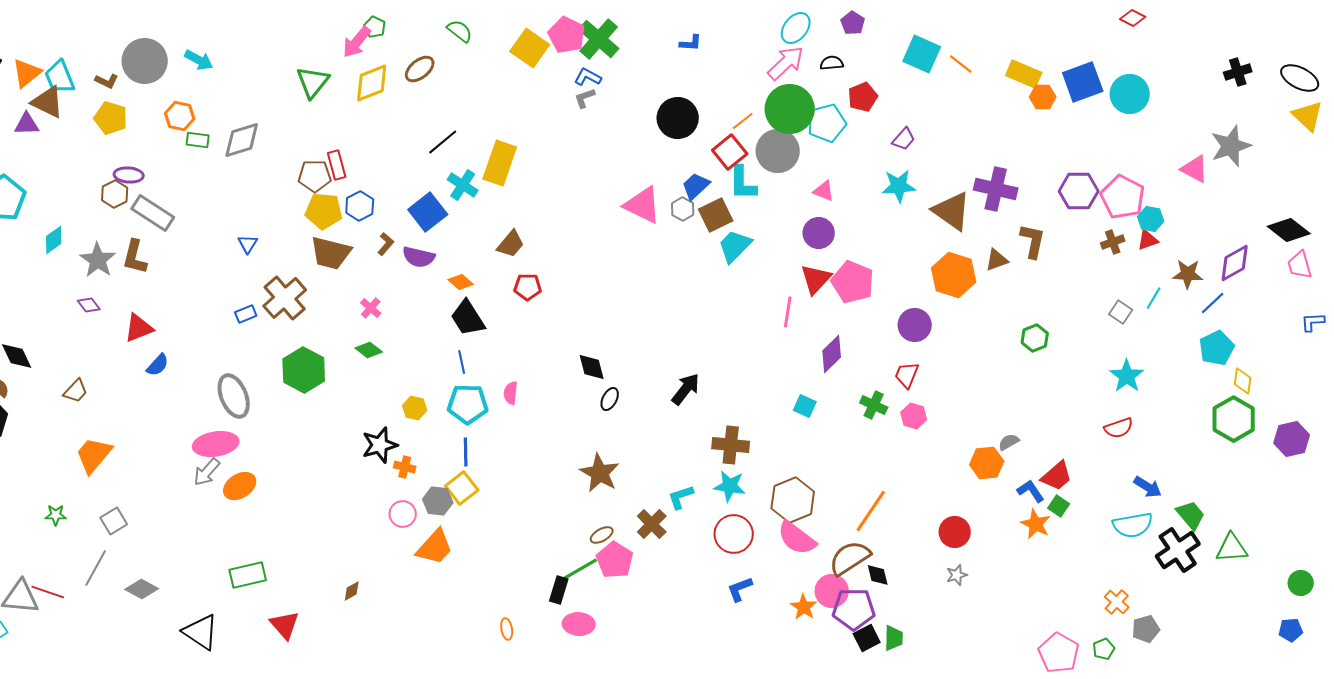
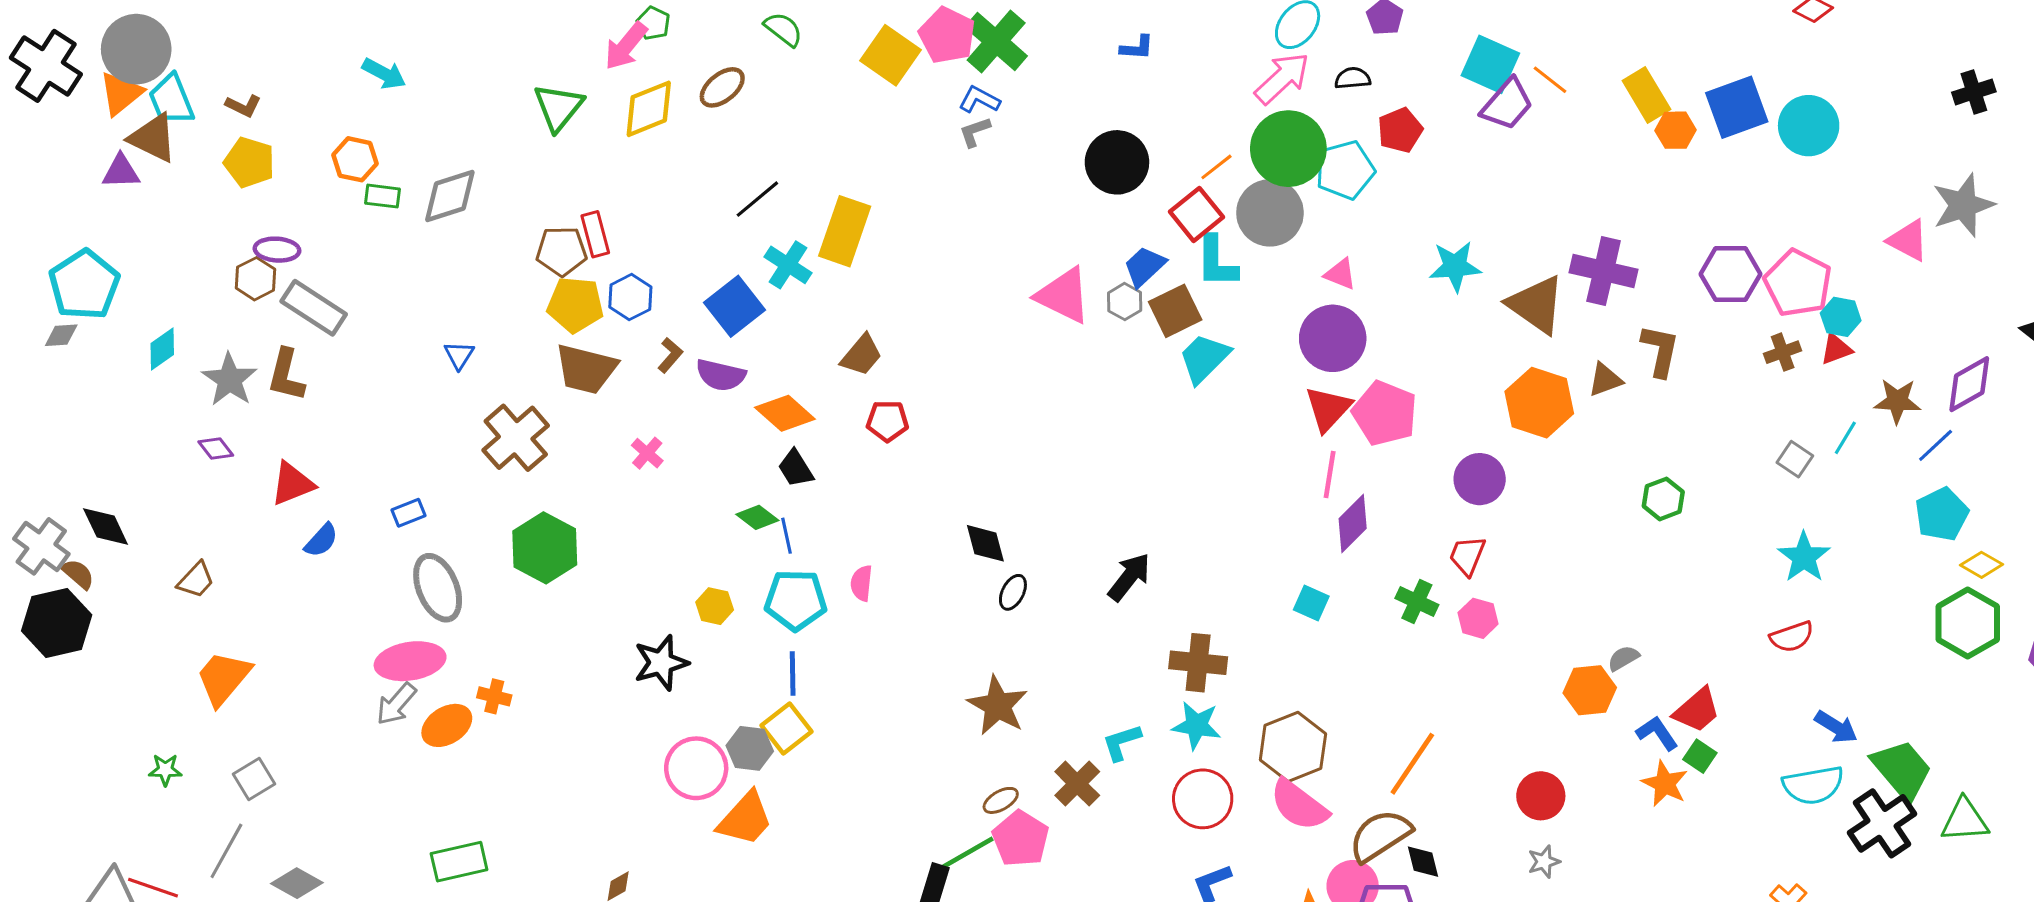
gray circle: (145, 61) -> (136, 49), moved
yellow rectangle: (1024, 74) -> (1646, 95), turned 36
purple trapezoid: (904, 139) -> (1507, 104), moved, size x1.5
purple circle: (819, 233) -> (1333, 338), size x1.4
orange diamond: (461, 282) -> (785, 413), size x1.5
pink line: (788, 312) -> (1330, 475), moved
blue rectangle: (246, 314) -> (409, 513), moved
black trapezoid: (468, 318) -> (796, 468), size x0.7
green diamond: (369, 350) -> (757, 517), moved
yellow diamond: (1243, 381) -> (1981, 565), turned -68
orange cross: (405, 467) -> (494, 696), moved
pink circle: (403, 514) -> (696, 768), size x1.5
green trapezoid: (1191, 515) -> (1902, 770), size x1.4

